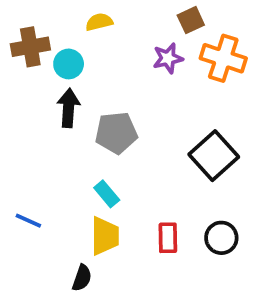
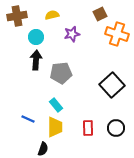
brown cross: (30, 47) -> (17, 16), moved
purple star: (168, 58) -> (72, 34), moved
blue line: (28, 221) -> (28, 119), moved

